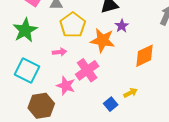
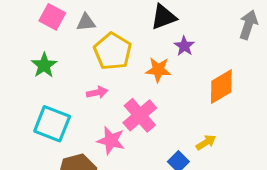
green star: (25, 30) -> (44, 65), size x0.7
orange star: (103, 40) -> (158, 70), size x0.7

